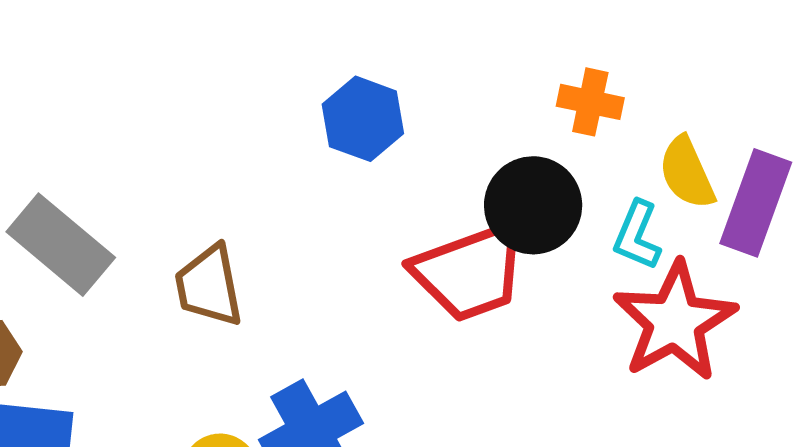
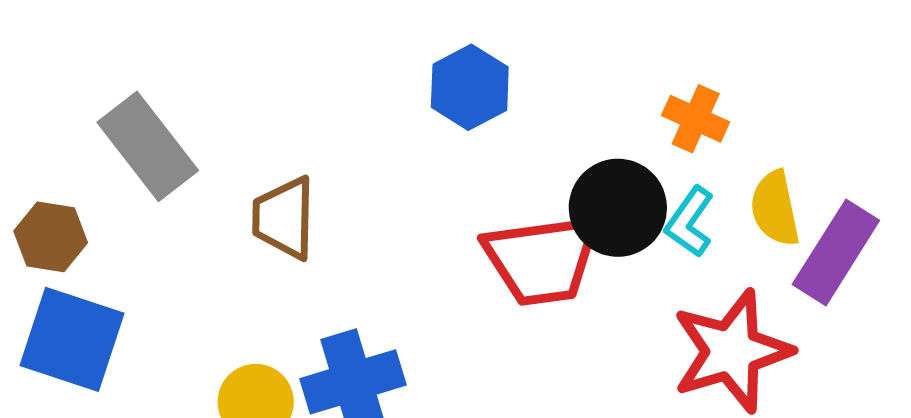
cyan L-shape: (637, 235) -> (690, 222), moved

